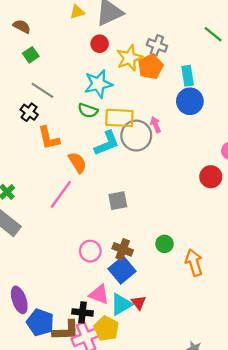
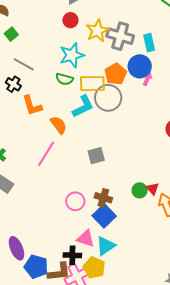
gray cross: (157, 45) -> (120, 36), moved, size x1.5
orange pentagon: (150, 67) -> (116, 74), moved
blue circle: (190, 101) -> (140, 66), moved
pink arrow: (156, 125) -> (147, 79), moved, turned 48
red triangle: (139, 303) -> (153, 189), moved

